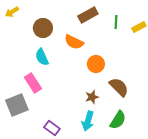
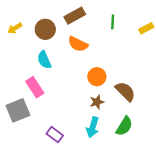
yellow arrow: (12, 12) -> (15, 28), moved
brown rectangle: (88, 15) -> (75, 16), moved
green line: (116, 22) -> (113, 22), moved
orange circle: (96, 64) -> (97, 77), moved

